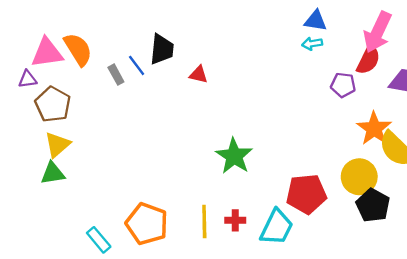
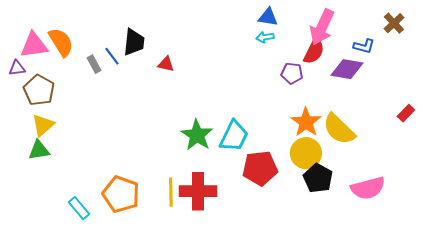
orange star: (374, 129) -> (306, 122), moved
red cross: (235, 220) -> (198, 191), size x2.0
cyan trapezoid: (277, 227) -> (234, 136), moved

